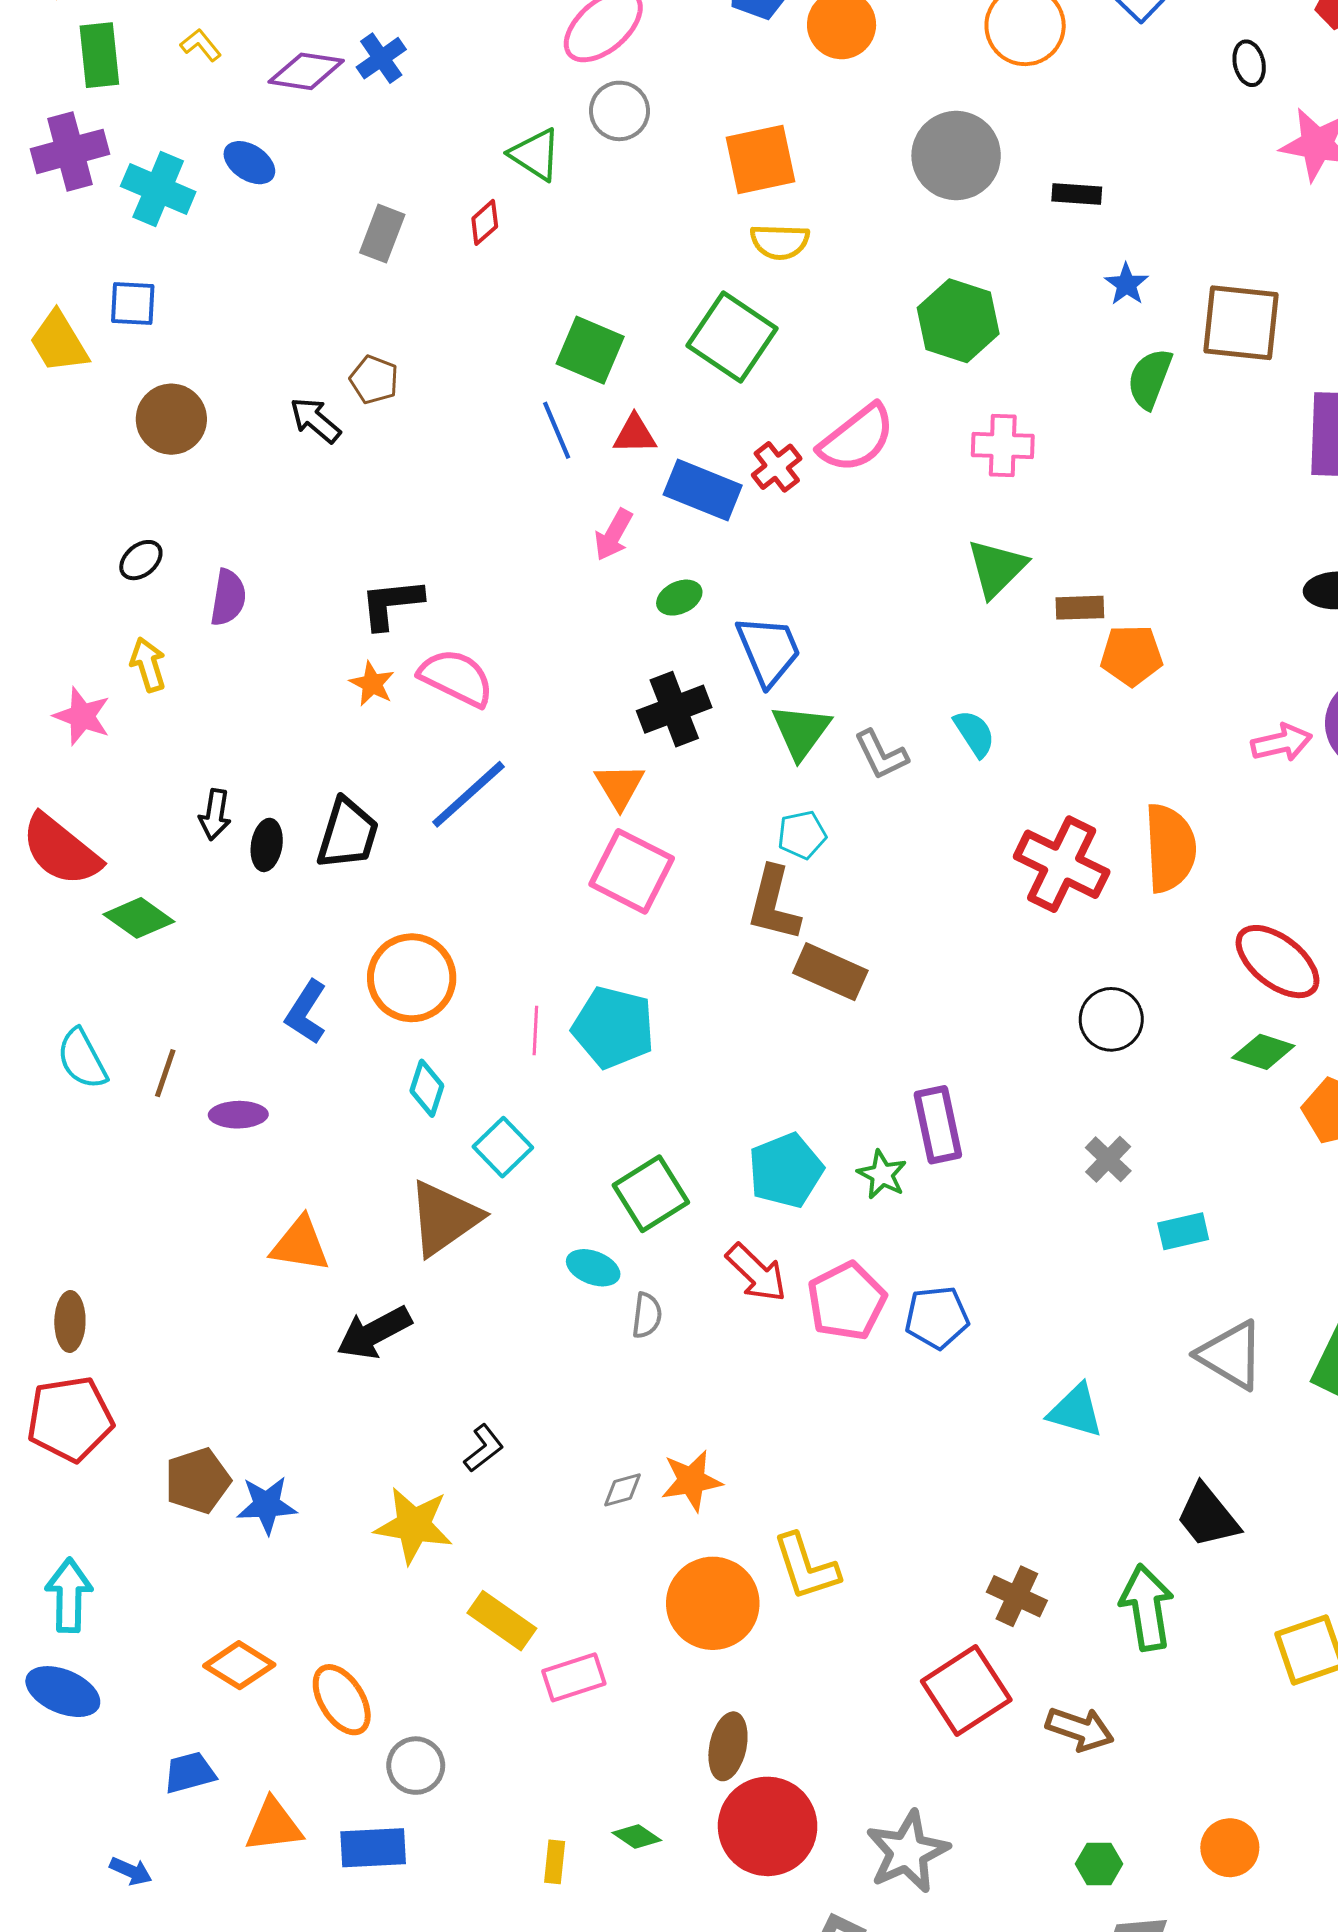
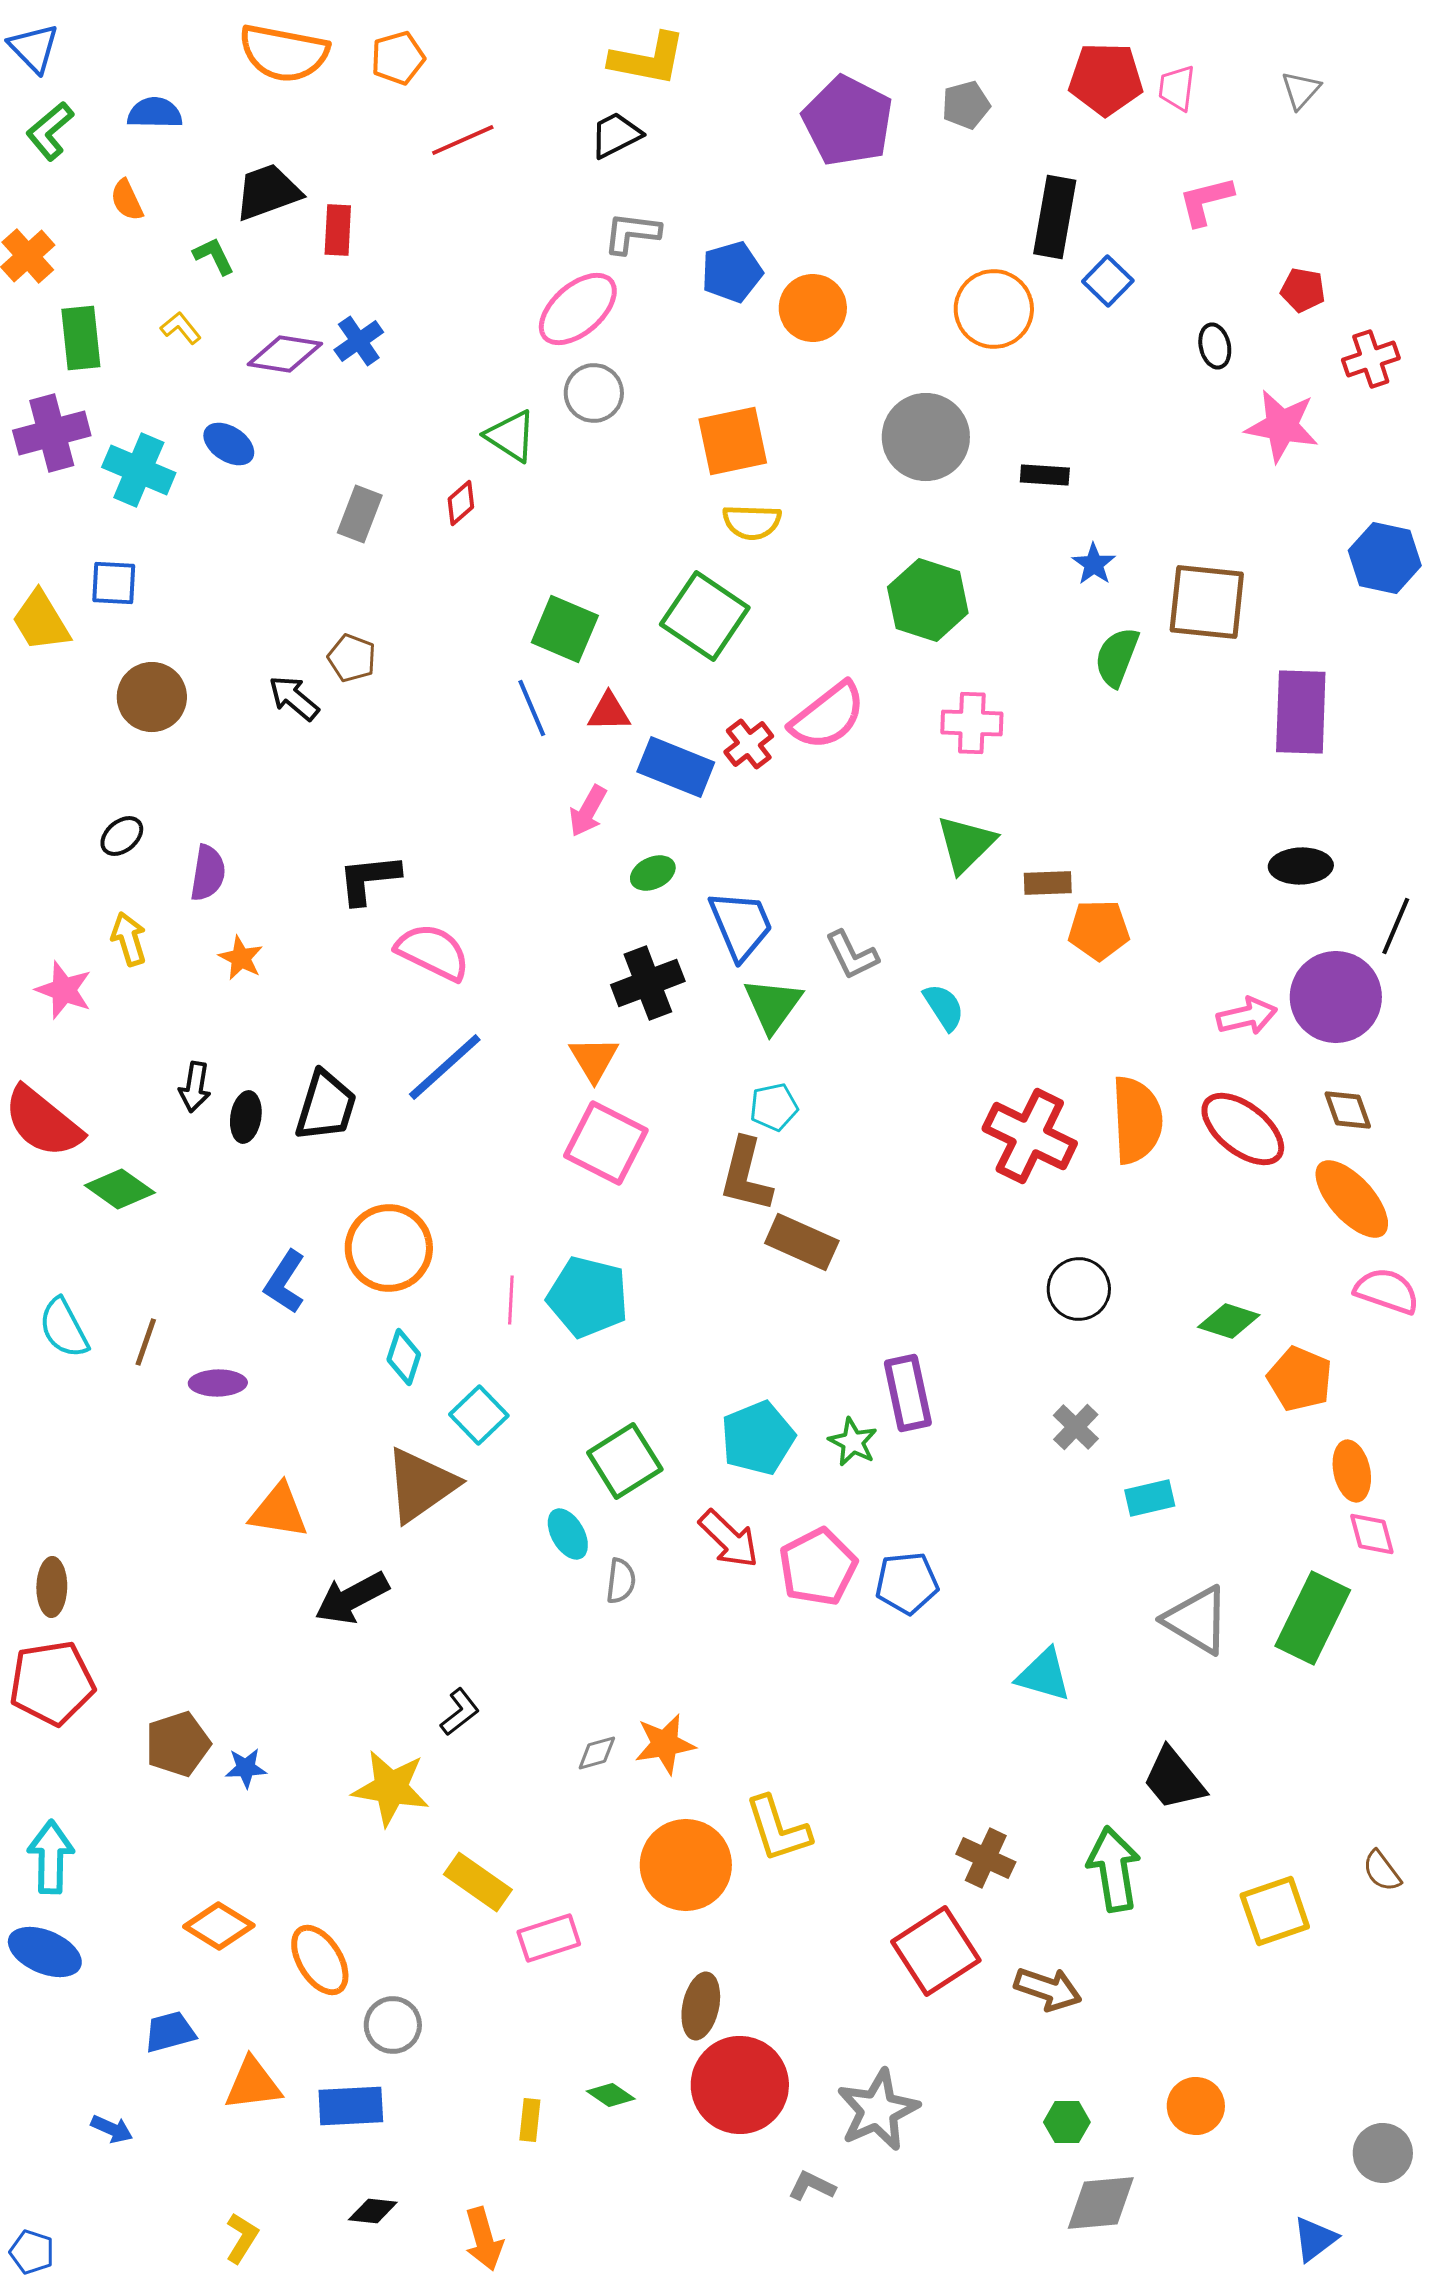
orange star: (372, 684) -> (241, 958), moved
gray L-shape: (881, 755) -> (852, 955), moved
red ellipse: (1278, 962) -> (1243, 1129), moved
cyan ellipse: (593, 1268) -> (568, 1534), turned 39
blue star: (267, 1505) -> (246, 1768), size x0.7

